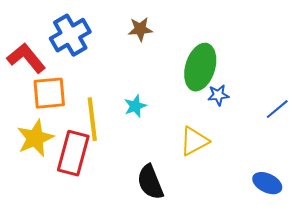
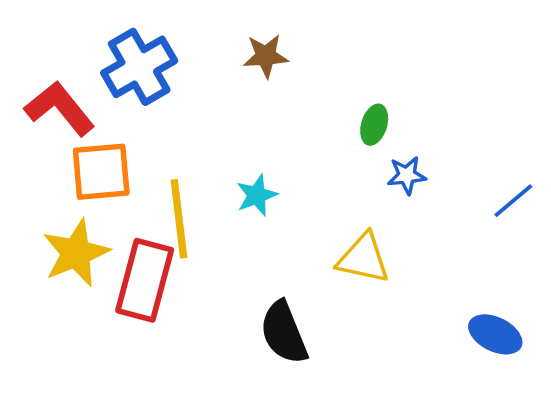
green ellipse: (200, 67) -> (374, 125), size x0.5
yellow triangle: (194, 141) -> (363, 258), turned 40

